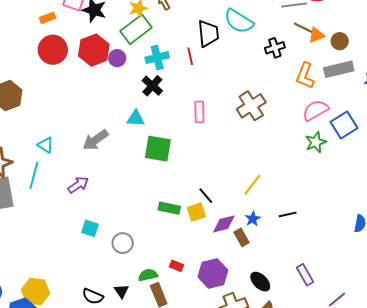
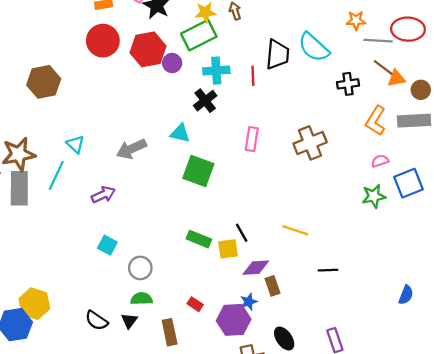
pink semicircle: (315, 110) -> (380, 161), size x0.6
yellow line: (252, 185) -> (295, 230), turned 60
blue star: (253, 219) -> (249, 302), moved
green semicircle: (148, 275) -> (142, 299), moved

